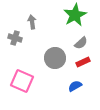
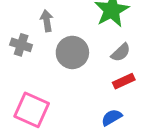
gray circle: (55, 58) -> (72, 52), moved

